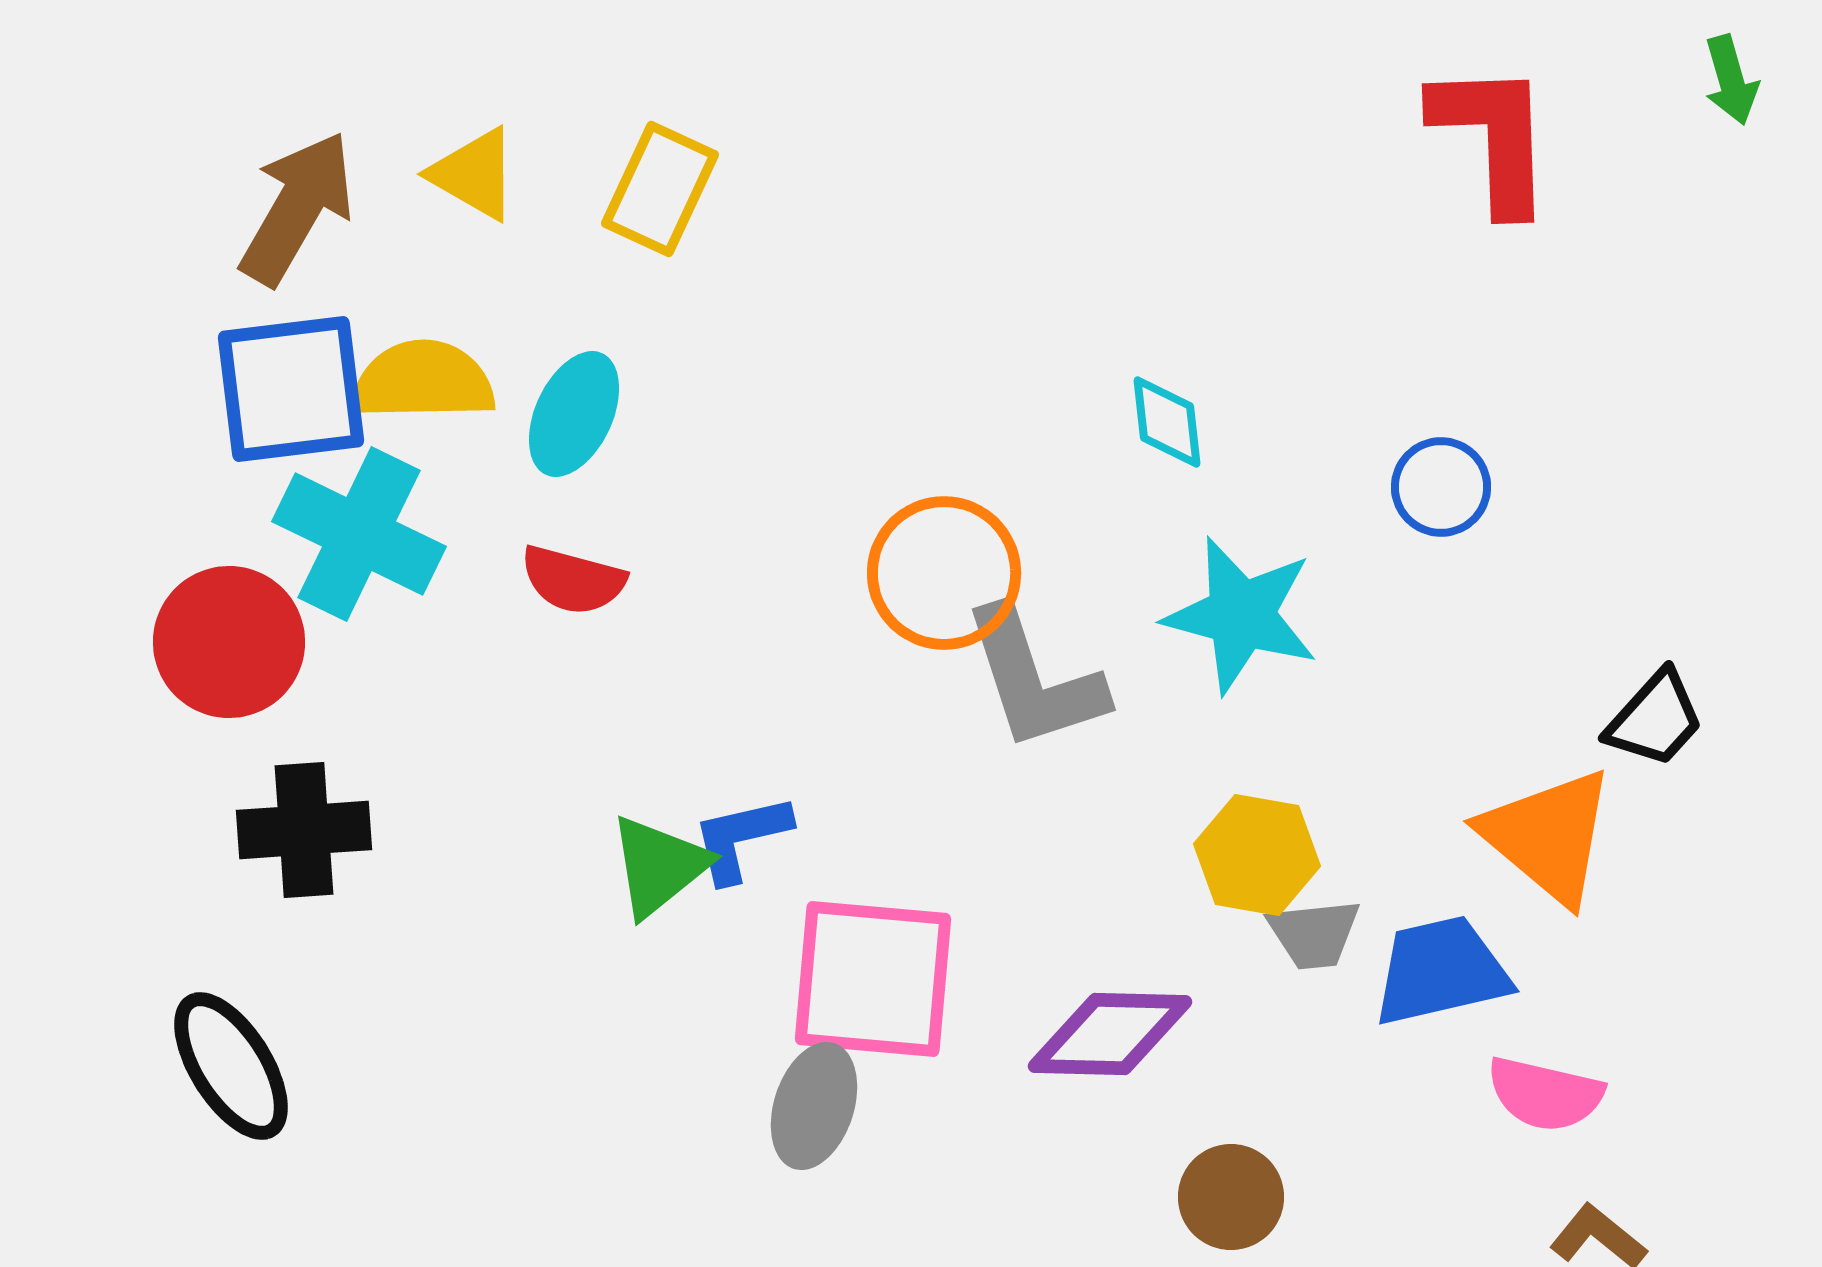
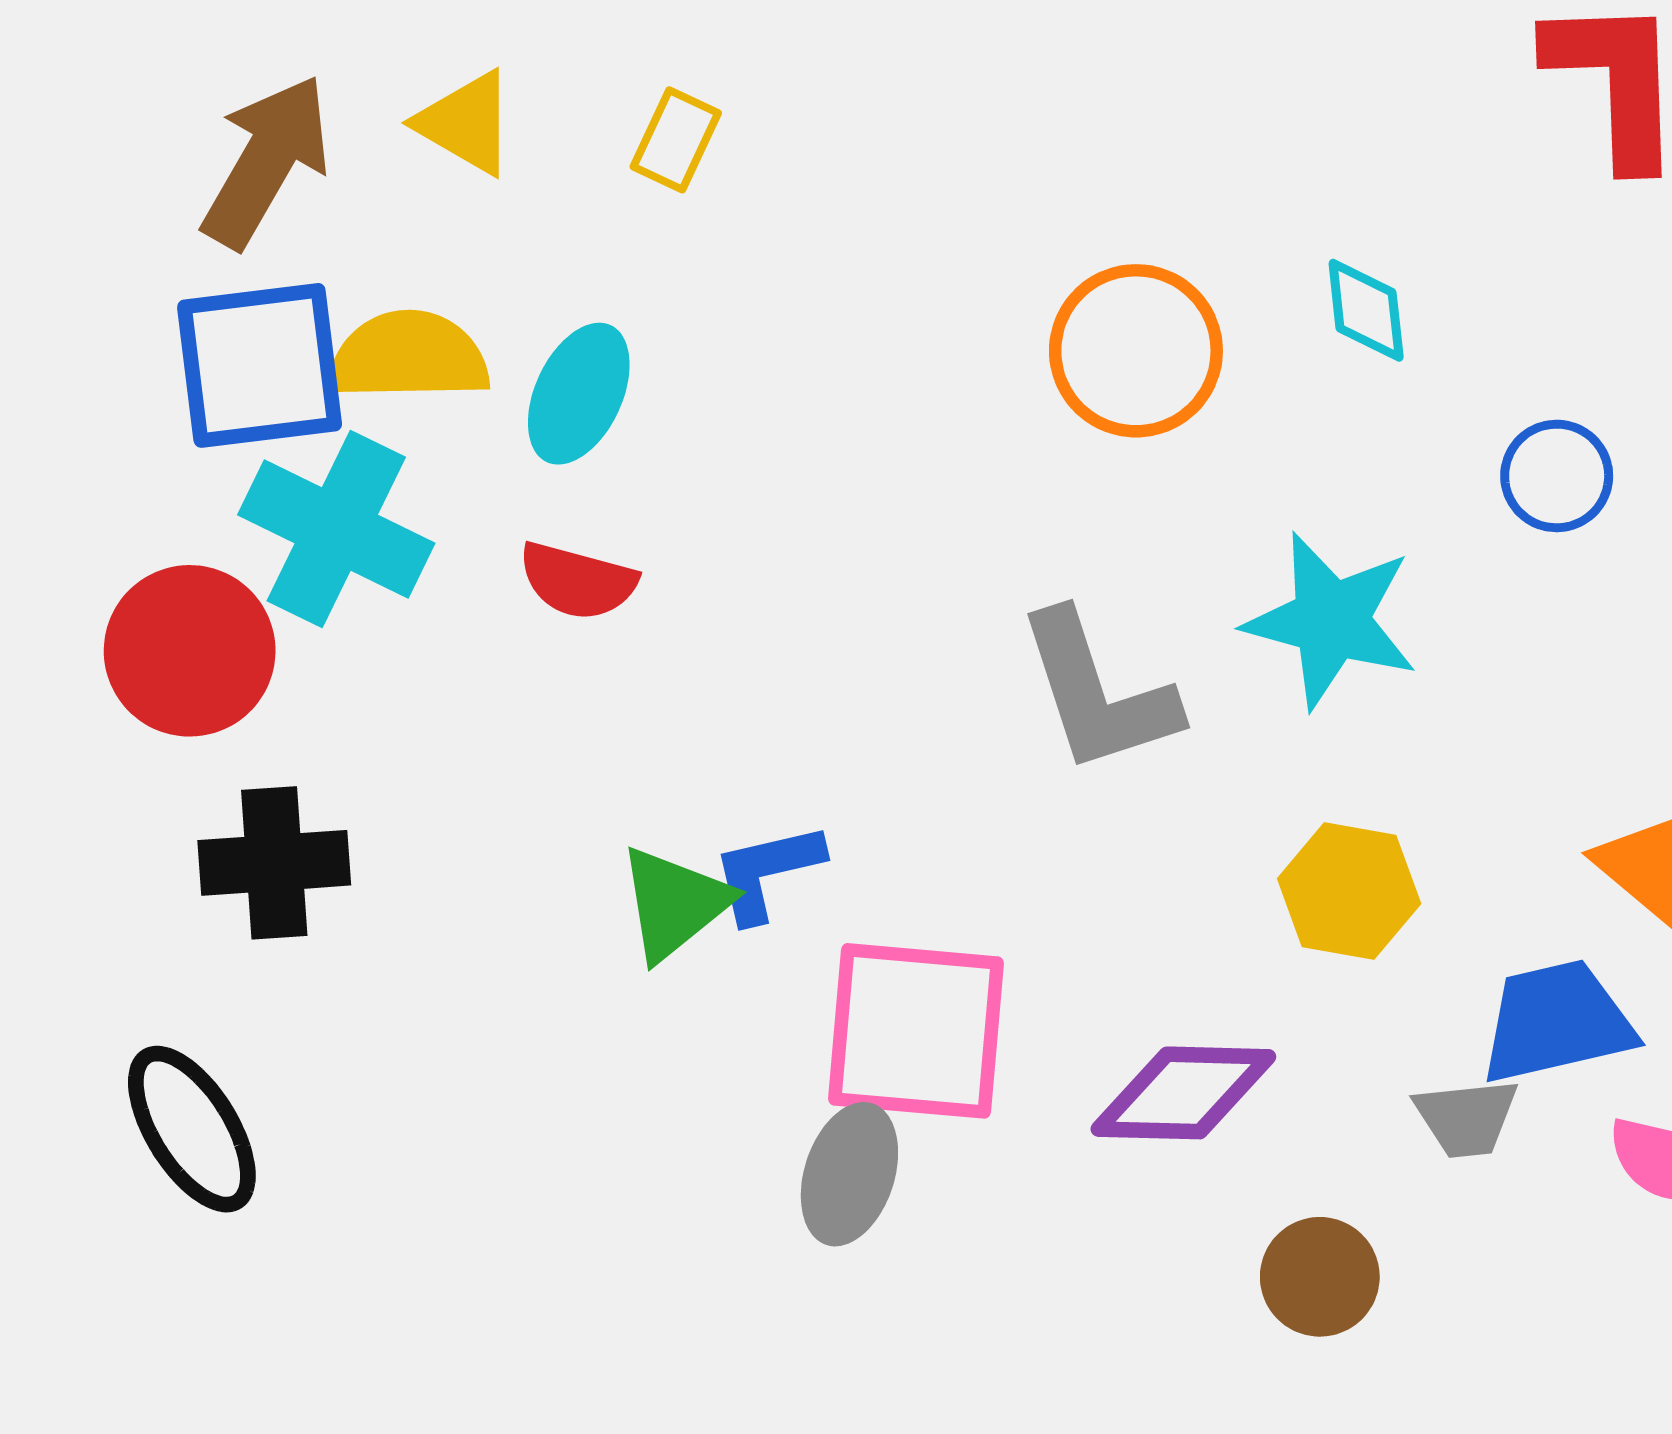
yellow rectangle: (660, 189) -> (676, 140), size x0.7
cyan diamond: (1167, 422) -> (1366, 310), moved
orange circle: (944, 573) -> (1136, 351), moved
gray trapezoid: (1314, 934) -> (1466, 1118), moved

